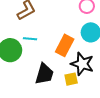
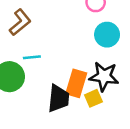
orange rectangle: (65, 45) -> (76, 83), moved

